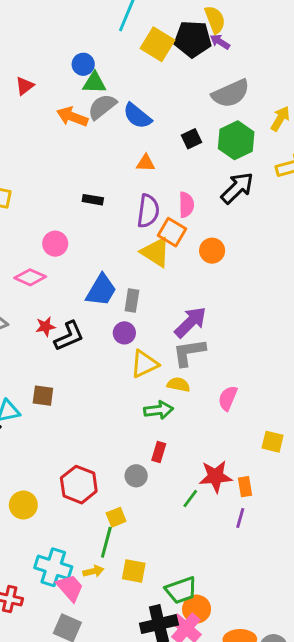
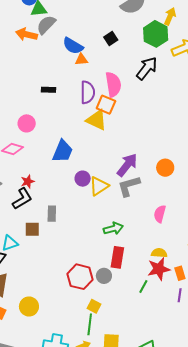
blue semicircle: (137, 116) -> (73, 46), moved
green hexagon: (236, 140) -> (156, 34), moved
pink semicircle: (186, 205) -> (113, 84), size x1.4
orange circle: (212, 251) -> (165, 168), moved
gray rectangle: (132, 300) -> (52, 214), moved
black L-shape: (69, 336) -> (22, 199), moved
yellow triangle: (144, 364) -> (99, 186), moved
yellow semicircle: (178, 385) -> (159, 253), moved
red rectangle: (159, 452) -> (117, 257), size x1.5
red hexagon: (79, 485) -> (80, 277), moved
yellow square: (116, 517) -> (94, 306), turned -32

